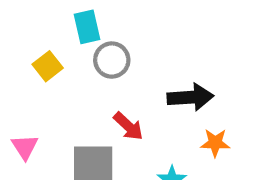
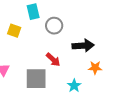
gray circle: (112, 60) -> (54, 26), moved
yellow square: (48, 66) -> (14, 31), turned -32

